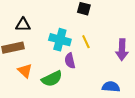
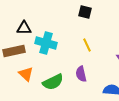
cyan cross: (60, 40) -> (46, 43), moved
purple semicircle: (70, 61) -> (81, 74), moved

